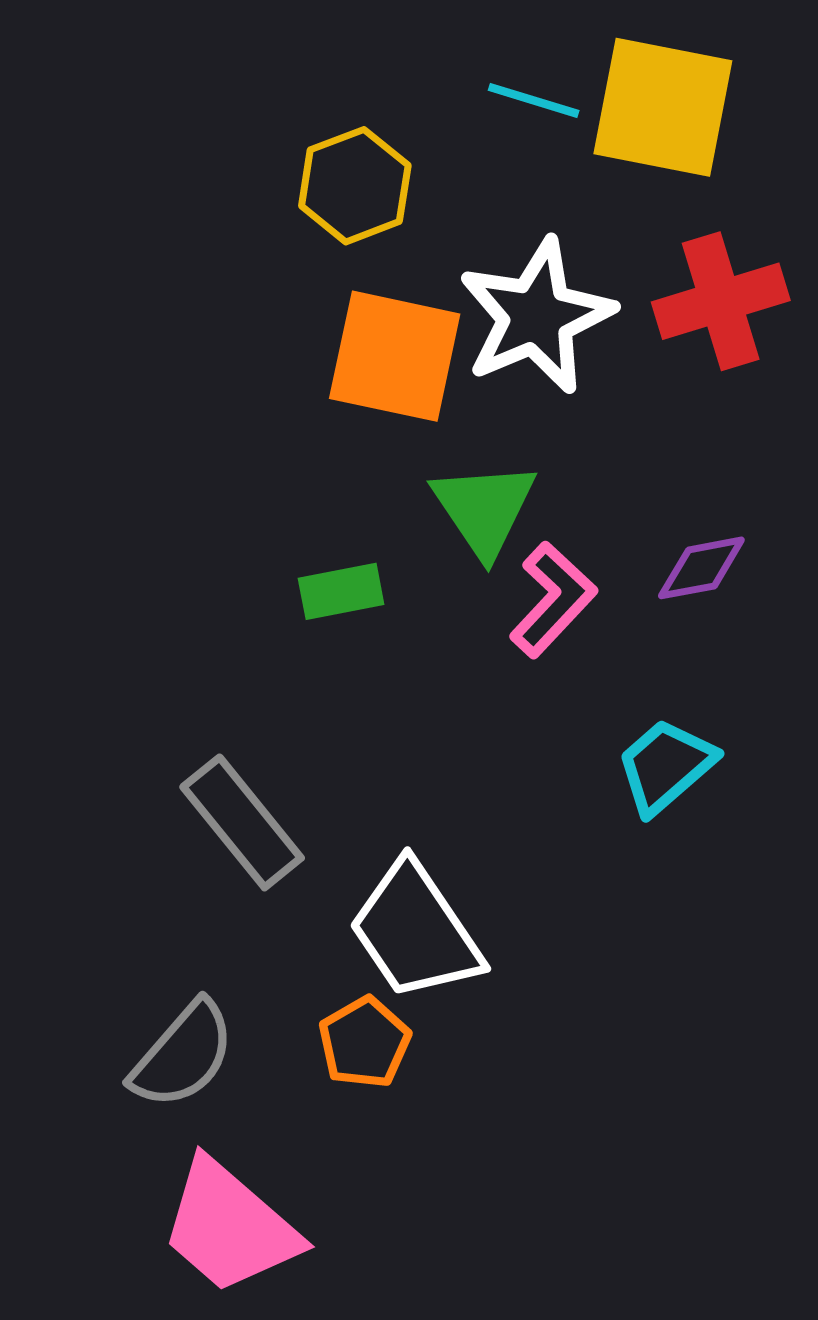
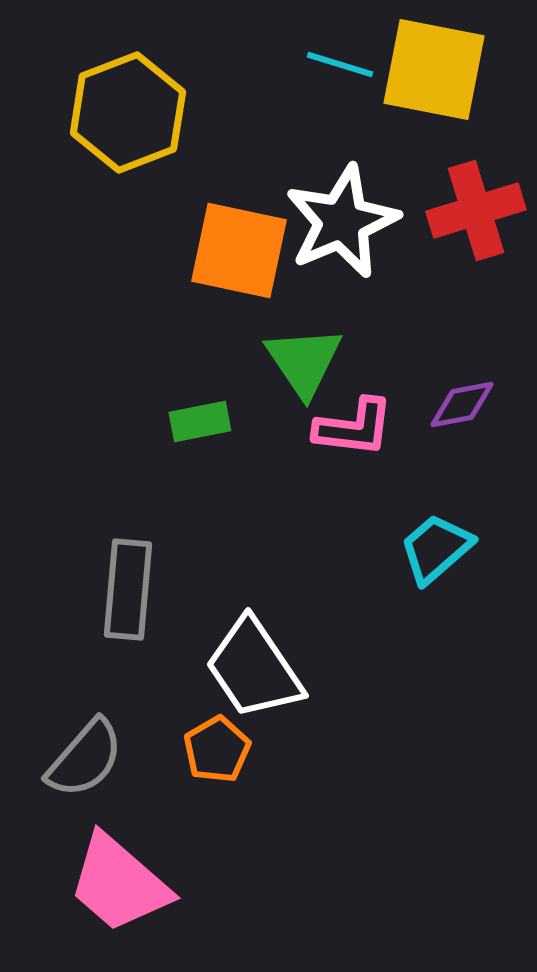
yellow hexagon: (355, 186) -> (128, 112), moved, size x1.4
pink L-shape: (553, 600) -> (354, 428), turned 54
gray rectangle: (242, 822) -> (128, 590), turned 44

